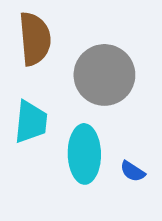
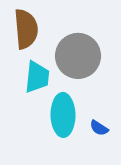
cyan trapezoid: (31, 122) -> (37, 77), moved

